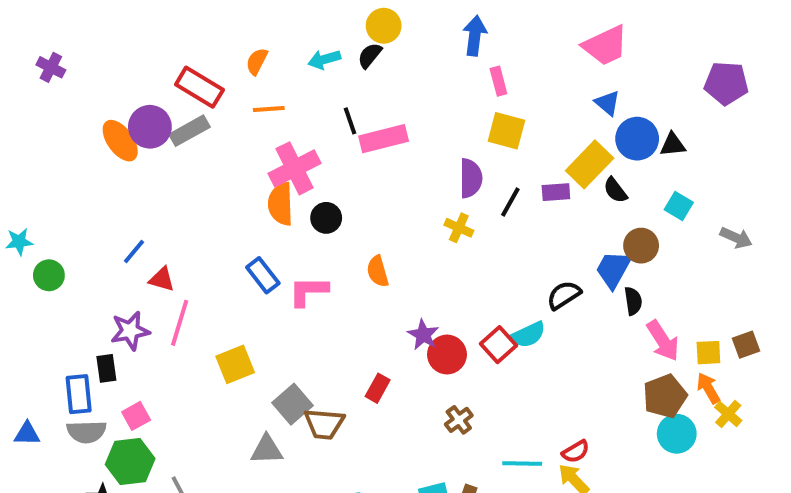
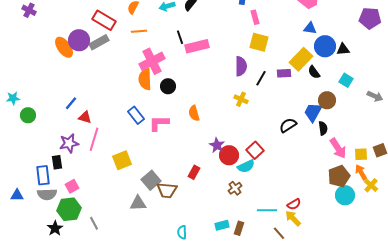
blue triangle: (607, 103) -> (310, 28), turned -32
yellow cross: (459, 228) -> (241, 99), moved
cyan semicircle: (528, 335) -> (246, 166), moved

